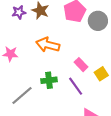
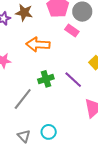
pink rectangle: (81, 65) -> (72, 31), moved

